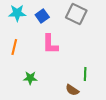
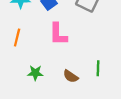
brown semicircle: (72, 90) -> (71, 76), moved

